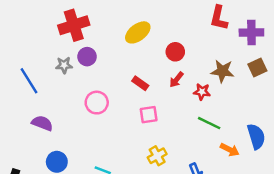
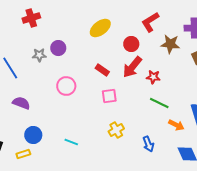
red L-shape: (219, 18) -> (150, 22), moved, turned 45
red cross: (74, 25) -> (31, 18), moved, size x0.7
brown star: (222, 71) -> (170, 44), moved
red arrow: (176, 80) -> (132, 67), size x1.6

